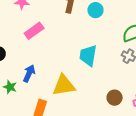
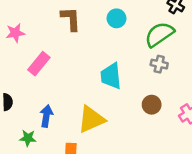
cyan circle: (96, 10) -> (117, 18), moved
brown circle: (115, 98) -> (152, 105), moved

